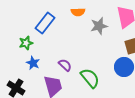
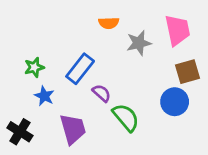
blue rectangle: (45, 23) -> (80, 69), moved
purple semicircle: (65, 65) -> (102, 93), moved

